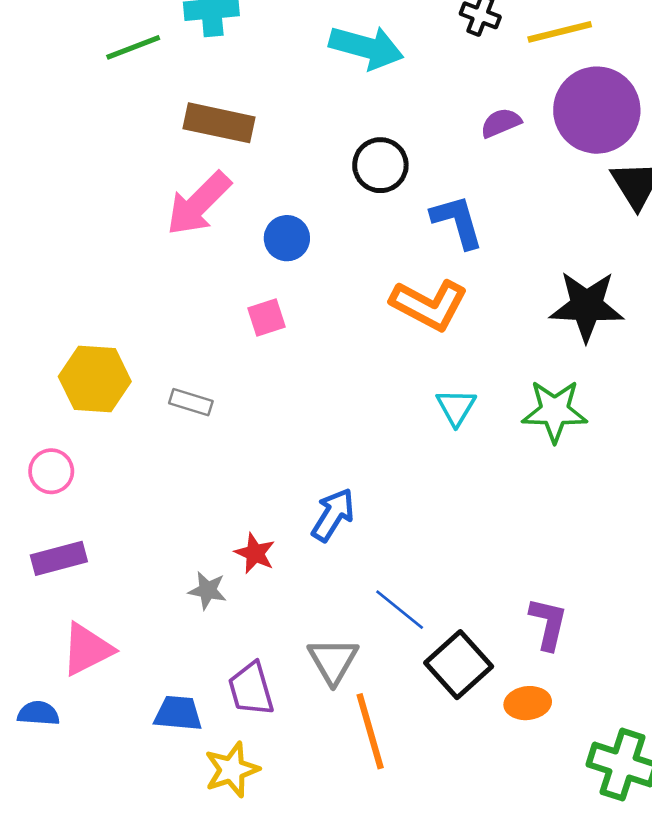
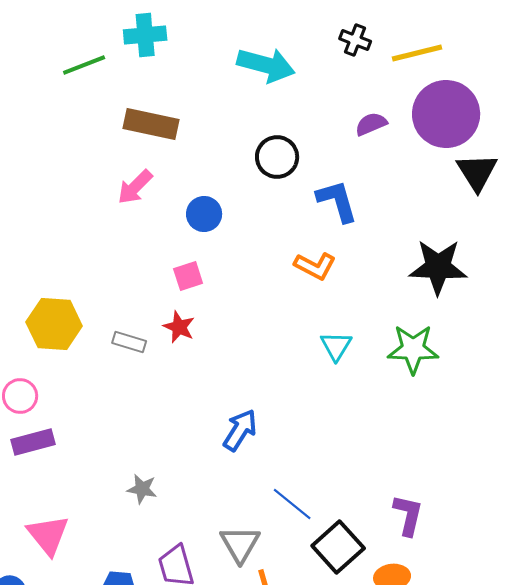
pink arrow: (199, 204) -> (135, 187), size x0.7
orange L-shape: (429, 305) -> (315, 266), size x0.7
red star: (255, 553) -> (179, 327), moved
purple rectangle: (59, 558) -> (33, 442), moved
pink triangle: (87, 649) -> (48, 535), turned -42

